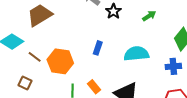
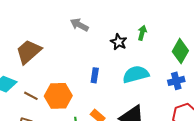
black star: (113, 11) -> (119, 42), moved
green arrow: (149, 16) -> (142, 33), turned -32

